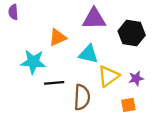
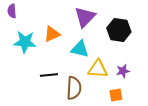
purple triangle: (94, 19) -> (85, 17), turned -45
cyan star: (33, 62) -> (25, 42), moved
yellow triangle: (108, 76) -> (98, 69), turned 40

